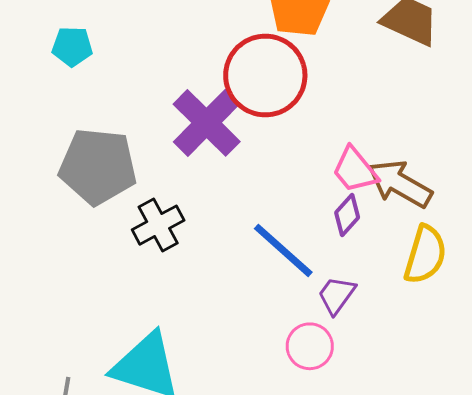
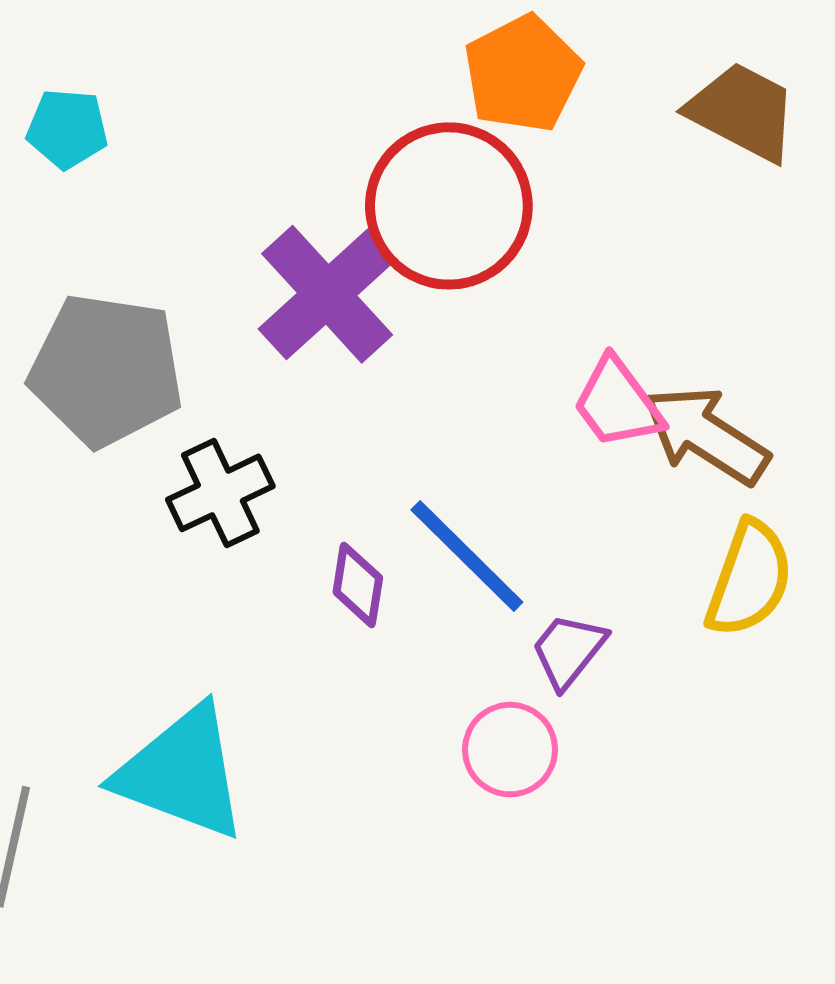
purple diamond: (347, 215) -> (358, 585), moved, turned -36

